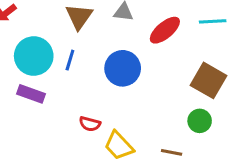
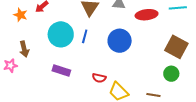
red ellipse: (165, 30) -> (147, 15), turned 35
purple rectangle: (31, 94) -> (61, 70), moved

